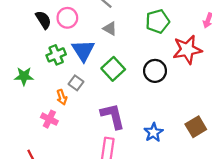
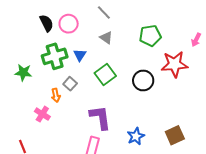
blue triangle: (83, 51) -> (80, 55), size x0.6
green cross: (56, 55) -> (55, 56), size x1.4

